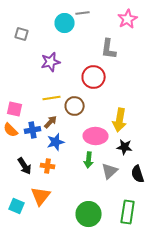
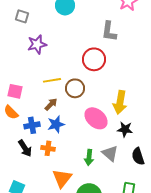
purple star: (51, 62) -> (37, 44), moved
blue cross: (33, 130) -> (32, 125), moved
pink ellipse: (96, 136) -> (96, 118), turned 40
green arrow: (89, 160) -> (89, 157), moved
gray triangle: (110, 171) -> (110, 153), turned -36
orange triangle: (41, 196) -> (62, 178), moved

